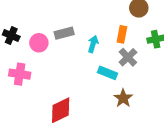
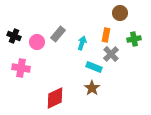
gray rectangle: (64, 33) -> (58, 34), turned -35
brown star: (123, 98) -> (92, 88), moved

